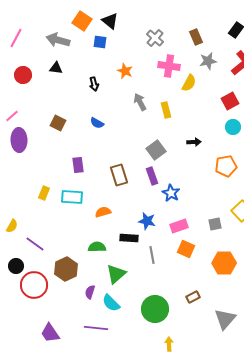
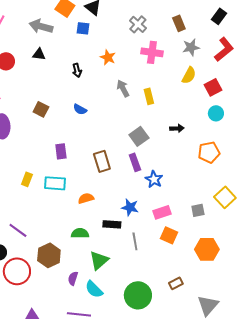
yellow semicircle: (189, 83) -> (189, 75), moved

